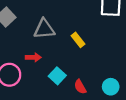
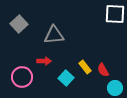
yellow rectangle: (78, 40) -> (85, 67), moved
red semicircle: (80, 87) -> (103, 70), moved

